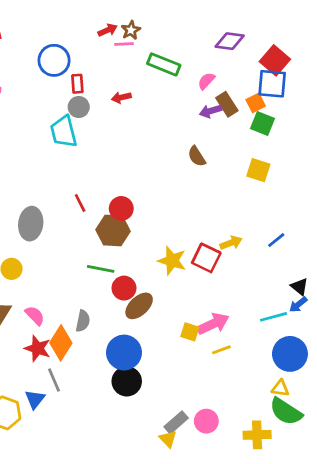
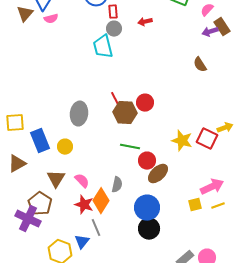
brown hexagon: (113, 230) -> (125, 113), moved
yellow square: (190, 332) -> (195, 205), moved, turned -32

